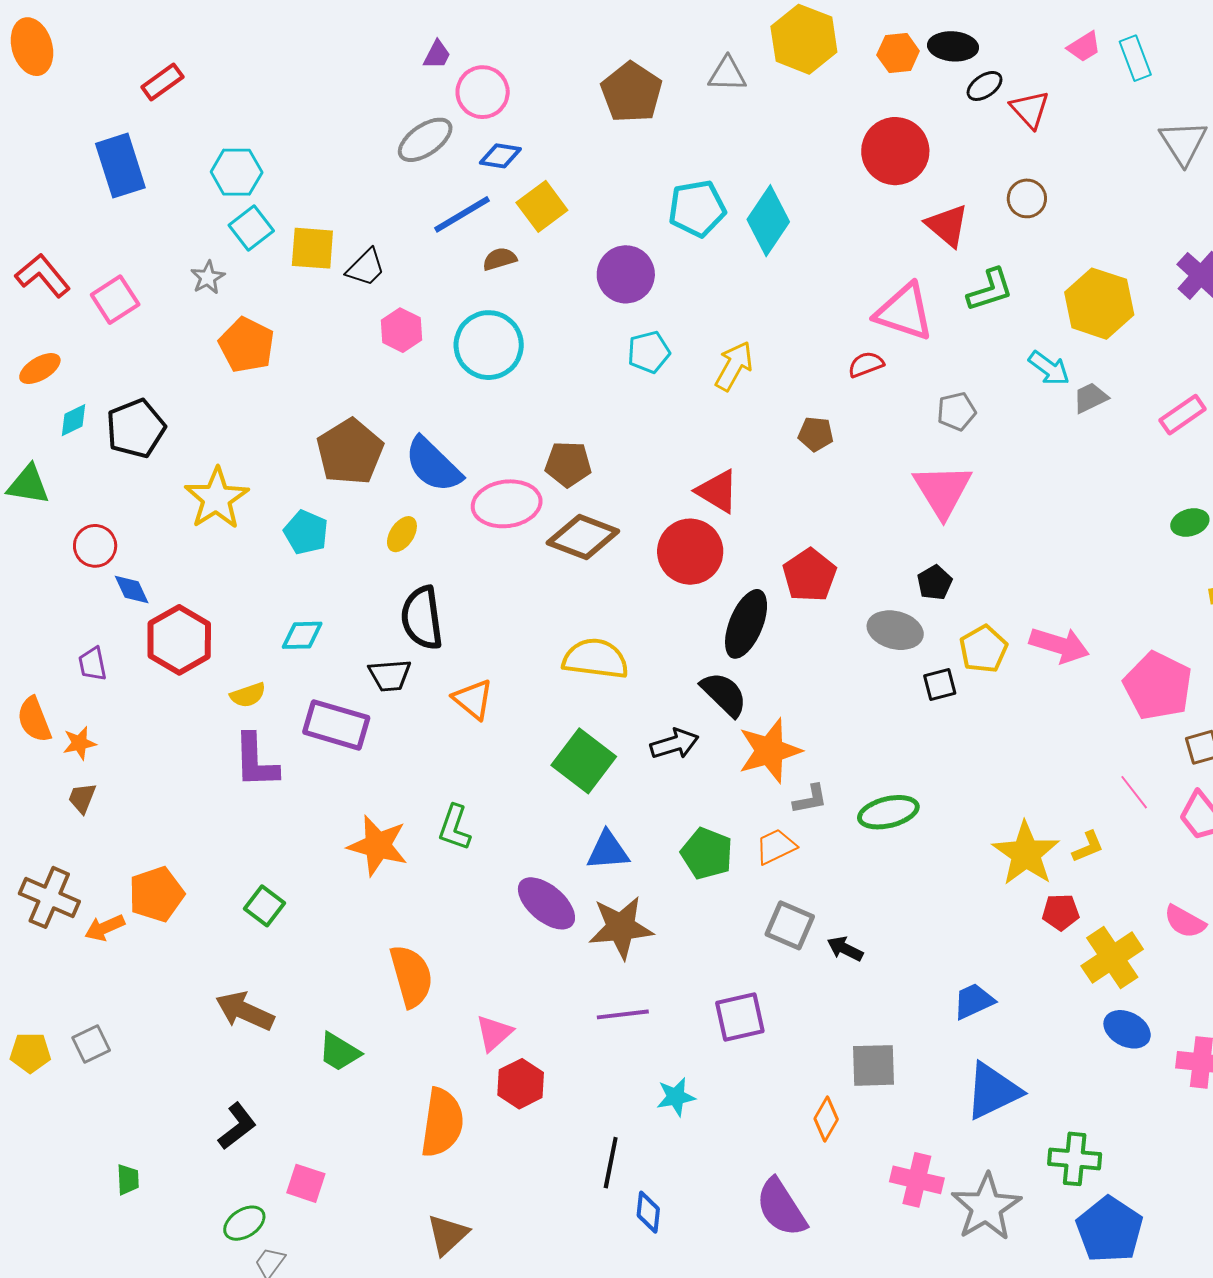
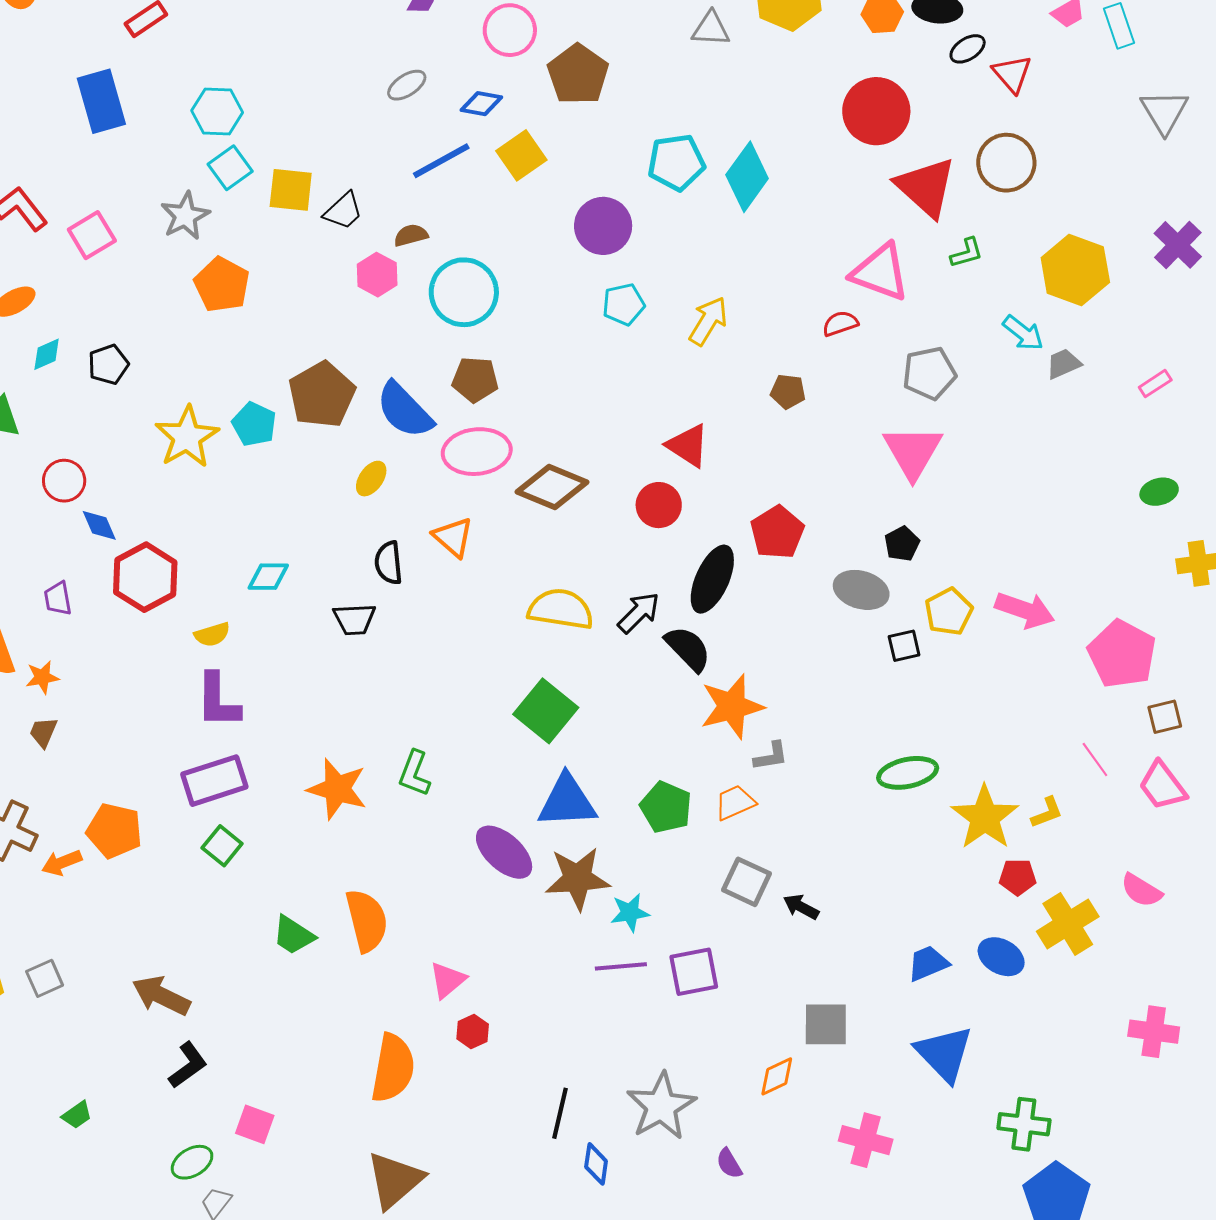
pink circle: (483, 92) -> (510, 30), moved
brown pentagon: (632, 92) -> (578, 74), moved
gray ellipse: (425, 140) -> (407, 85), size x0.7
brown circle: (1027, 198) -> (1006, 163), size x1.5
red triangle: (947, 225) -> (926, 187), size x1.4
brown semicircle: (500, 259) -> (411, 235), moved
gray star: (208, 277) -> (185, 216), size x1.4
green L-shape: (990, 290) -> (967, 253), size x0.7
gray pentagon: (956, 411) -> (929, 373), size x1.4
pink rectangle: (1183, 415) -> (1155, 384), size x0.7
black pentagon: (136, 428) -> (108, 364), size x0.7
brown pentagon: (568, 464) -> (475, 379), moved
cyan pentagon: (306, 532) -> (254, 424), moved
red circle: (690, 552) -> (659, 505), size x0.7
black semicircle: (422, 618) -> (389, 563), size x0.7
orange triangle: (473, 699) -> (453, 537), moved
purple rectangle: (336, 725) -> (214, 781), moved, turned -36
black arrow: (675, 744) -> (639, 613), moved, turned -30
green ellipse: (888, 812) -> (908, 773), moved
blue triangle: (608, 851) -> (567, 801), size x1.4
orange pentagon: (156, 894) -> (114, 831), turned 30
brown arrow: (245, 1011) -> (161, 996), moved
purple line: (623, 1014) -> (621, 966), moved
blue ellipse: (1127, 1029) -> (1001, 957), moved
green trapezoid: (339, 1052) -> (293, 935), moved
red hexagon: (521, 1084) -> (473, 1032), size x0.7
blue triangle: (993, 1091) -> (944, 1054), turned -50
cyan star: (676, 1097) -> (630, 913), moved
orange diamond: (826, 1119) -> (777, 1076), turned 33
green trapezoid: (128, 1180) -> (77, 1115), turned 56
gray star: (986, 1207) -> (661, 1106), moved
purple semicircle: (781, 1208) -> (729, 1164), size x0.5
brown triangle: (448, 1235) -> (395, 1180), size x1.4

